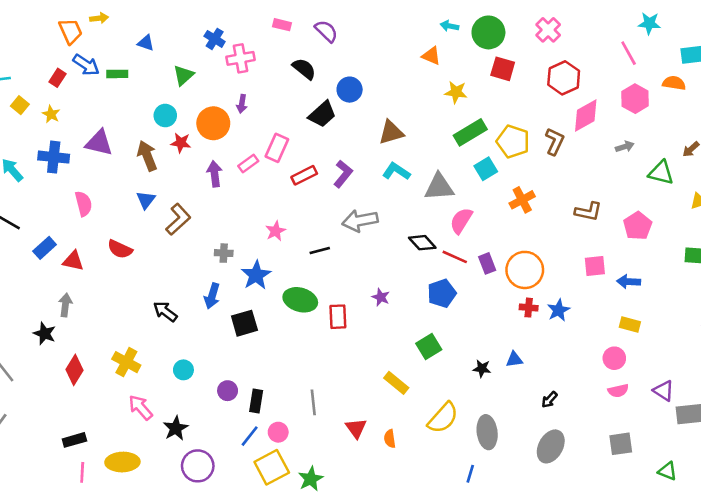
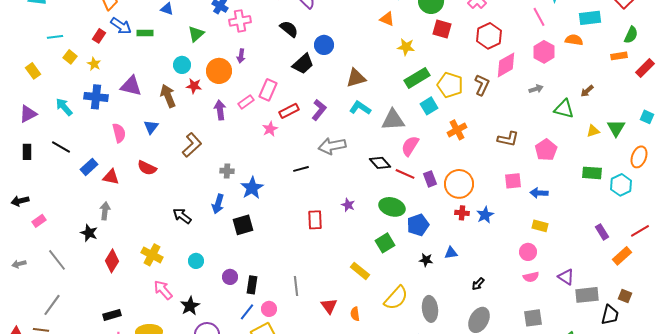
blue triangle: (146, 200) -> (151, 127), moved
pink star: (276, 231) -> (270, 129), moved
blue pentagon: (442, 293) -> (418, 225), moved
green ellipse: (300, 300) -> (392, 207), moved

